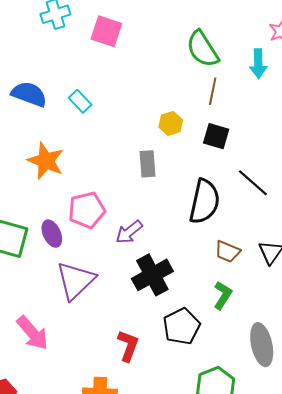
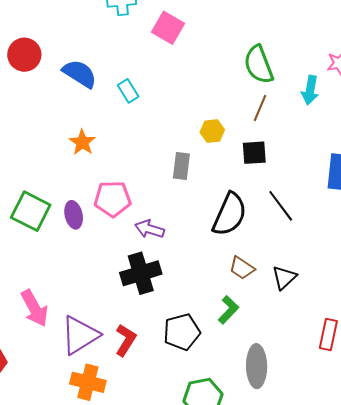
black square: (216, 136) -> (254, 153), turned -32
orange star: (46, 161) -> (82, 142), size x0.7
purple arrow: (129, 232) -> (150, 229), turned 44
black cross: (152, 275) -> (141, 273), moved
purple triangle: (76, 280) -> (80, 335), moved

